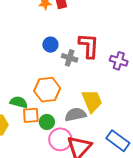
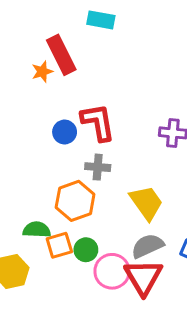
red L-shape: (89, 46) -> (98, 122), moved
gray cross: (70, 58) -> (98, 167), moved
gray semicircle: (75, 115) -> (148, 246), moved

